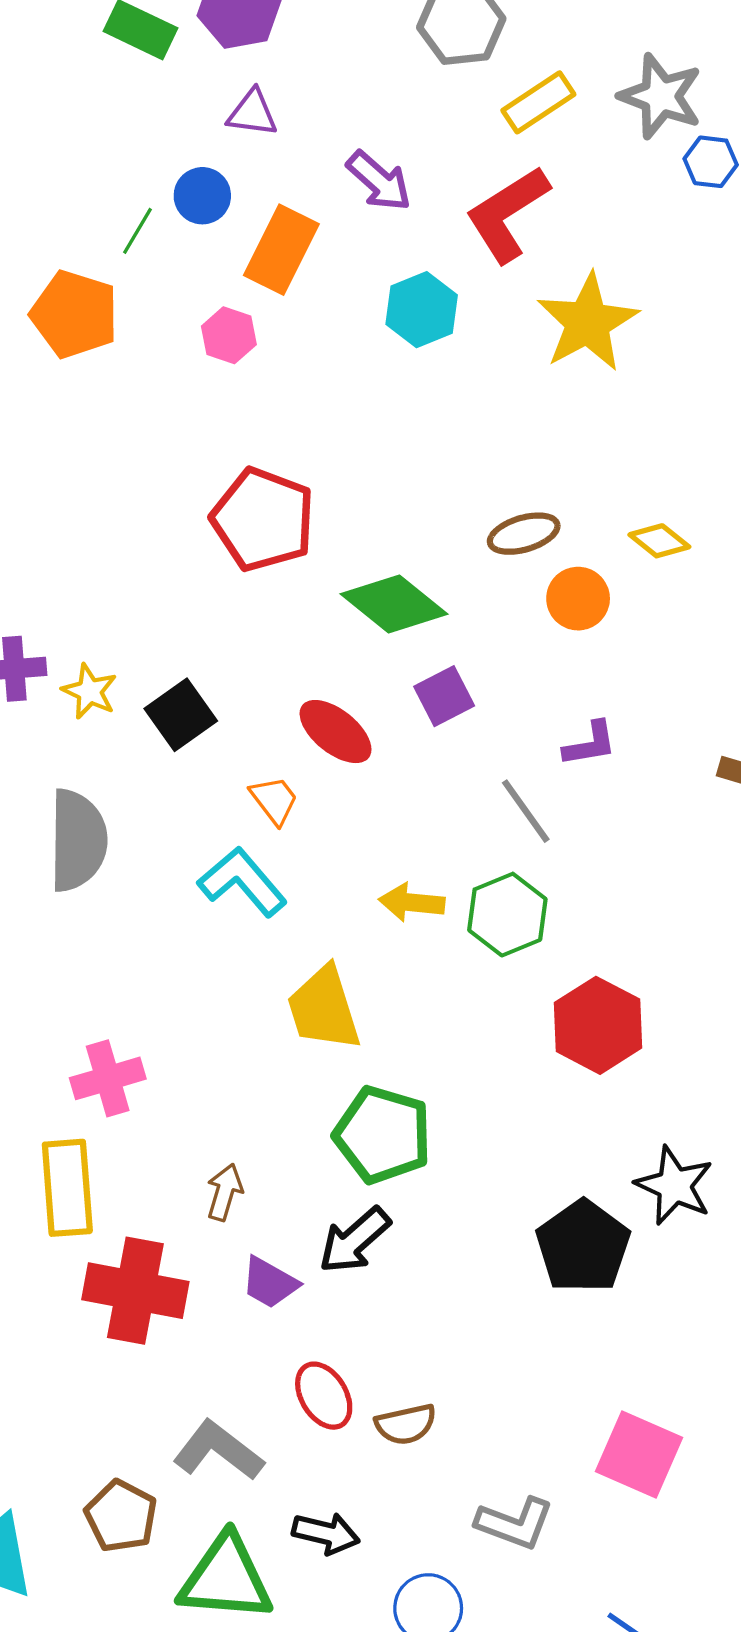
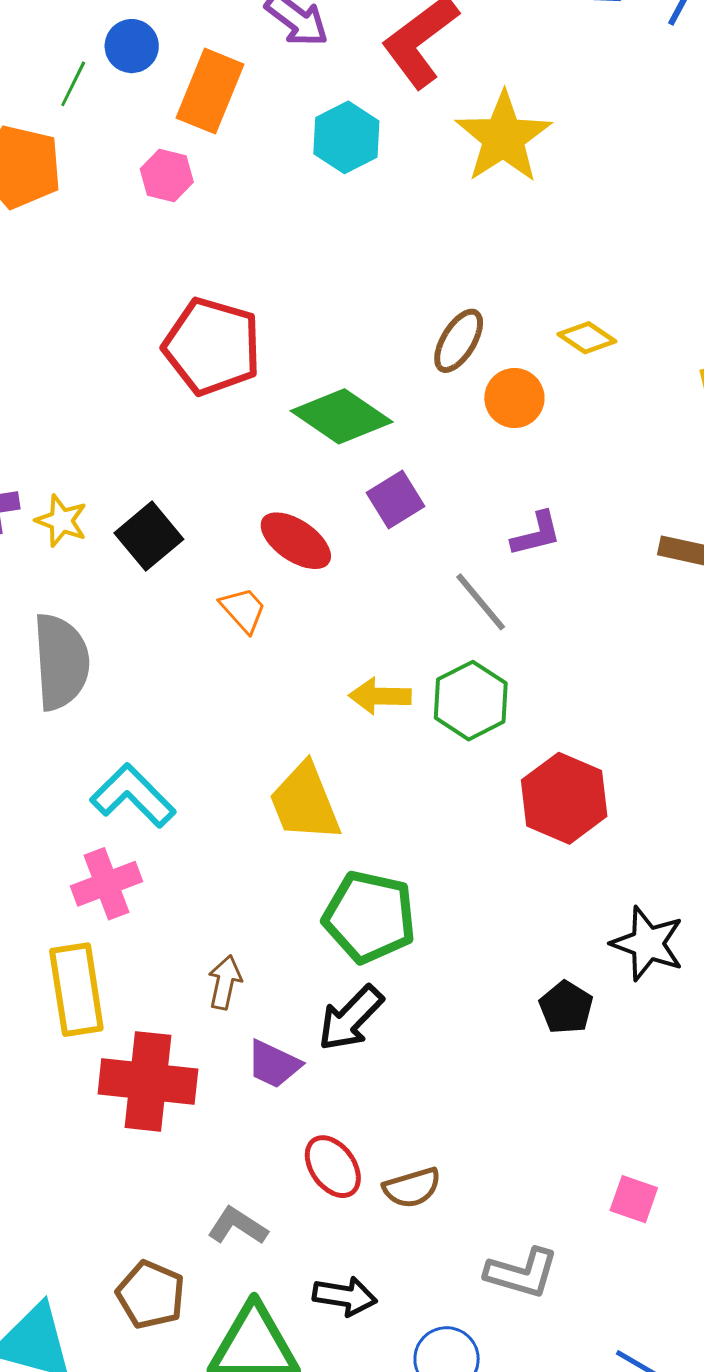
brown ellipse: (524, 534) -> (459, 341), turned -38
cyan L-shape: (242, 882) -> (133, 796), moved
black pentagon: (583, 1246) -> (566, 1007), size x0.6
gray L-shape: (218, 1451) -> (237, 1226), size x0.7
pink square: (639, 1454) -> (634, 1199), size x0.6

